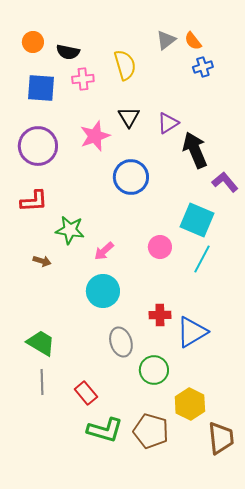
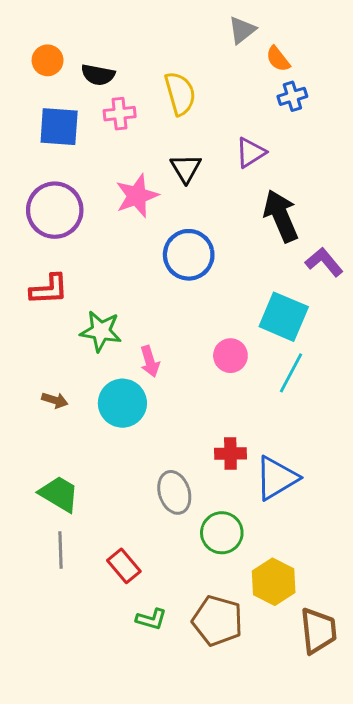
gray triangle: (166, 40) -> (242, 30), moved
purple triangle: (168, 123) -> (251, 153), moved
pink arrow: (104, 251) -> (150, 361), turned -65
brown arrow: (42, 261) -> (55, 400), moved
cyan circle: (103, 291) -> (122, 403), moved
green L-shape: (105, 430) -> (151, 619), size x0.6

